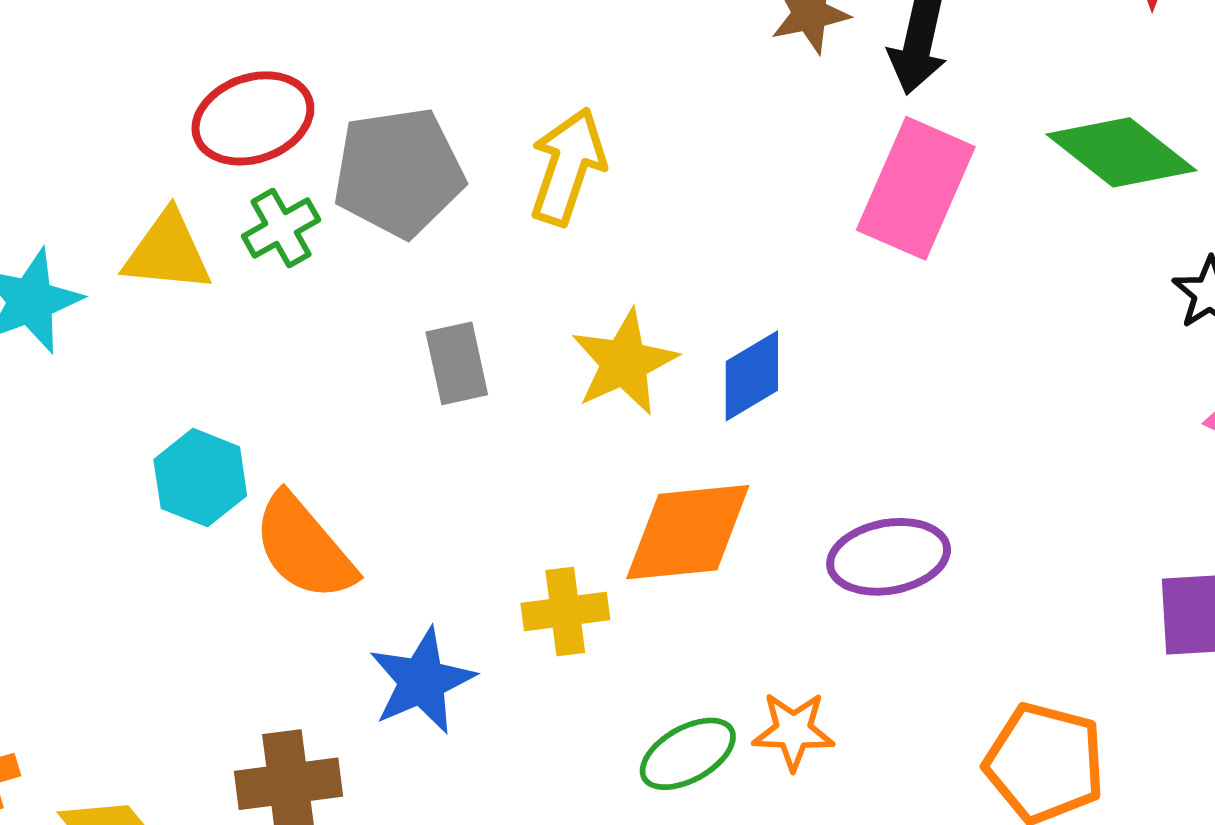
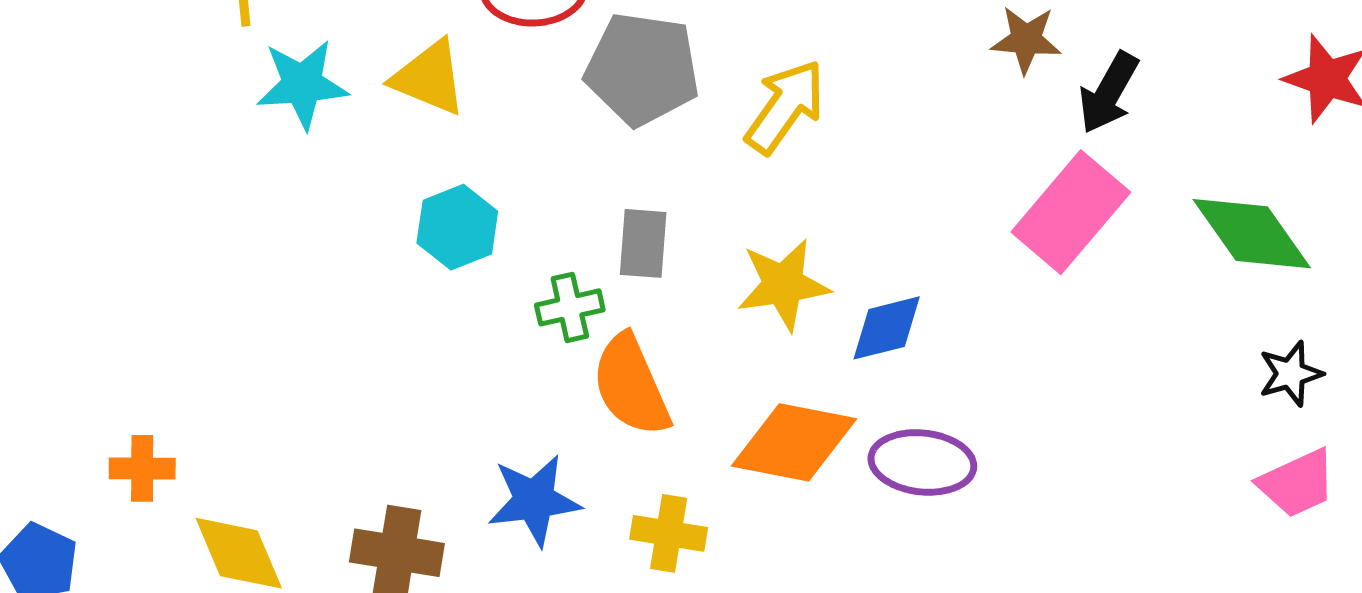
green cross: (281, 228) -> (570, 307), moved
cyan hexagon: (200, 478) -> (457, 227), moved
orange semicircle: (304, 547) -> (631, 385), moved
purple ellipse: (889, 557) -> (922, 462), moved
yellow cross: (565, 612) -> (669, 533), moved

